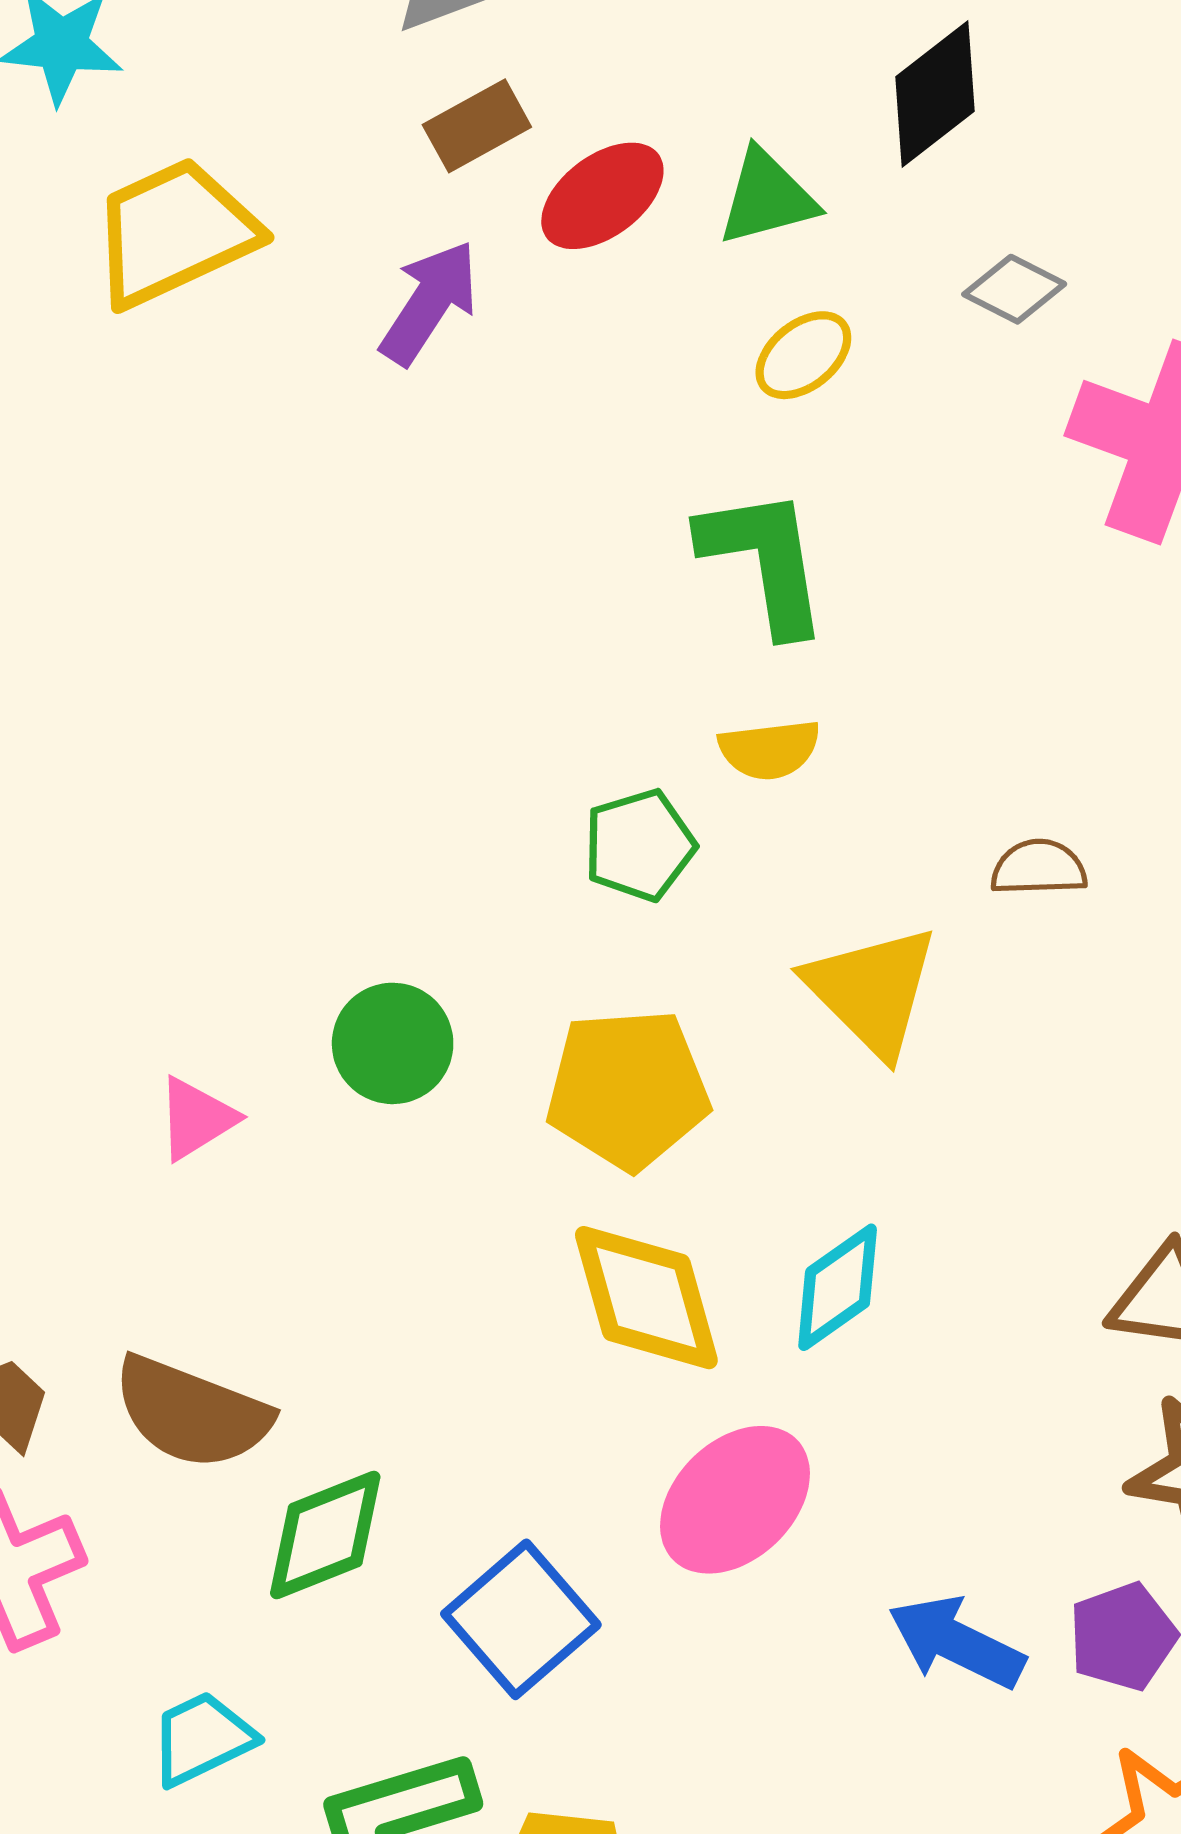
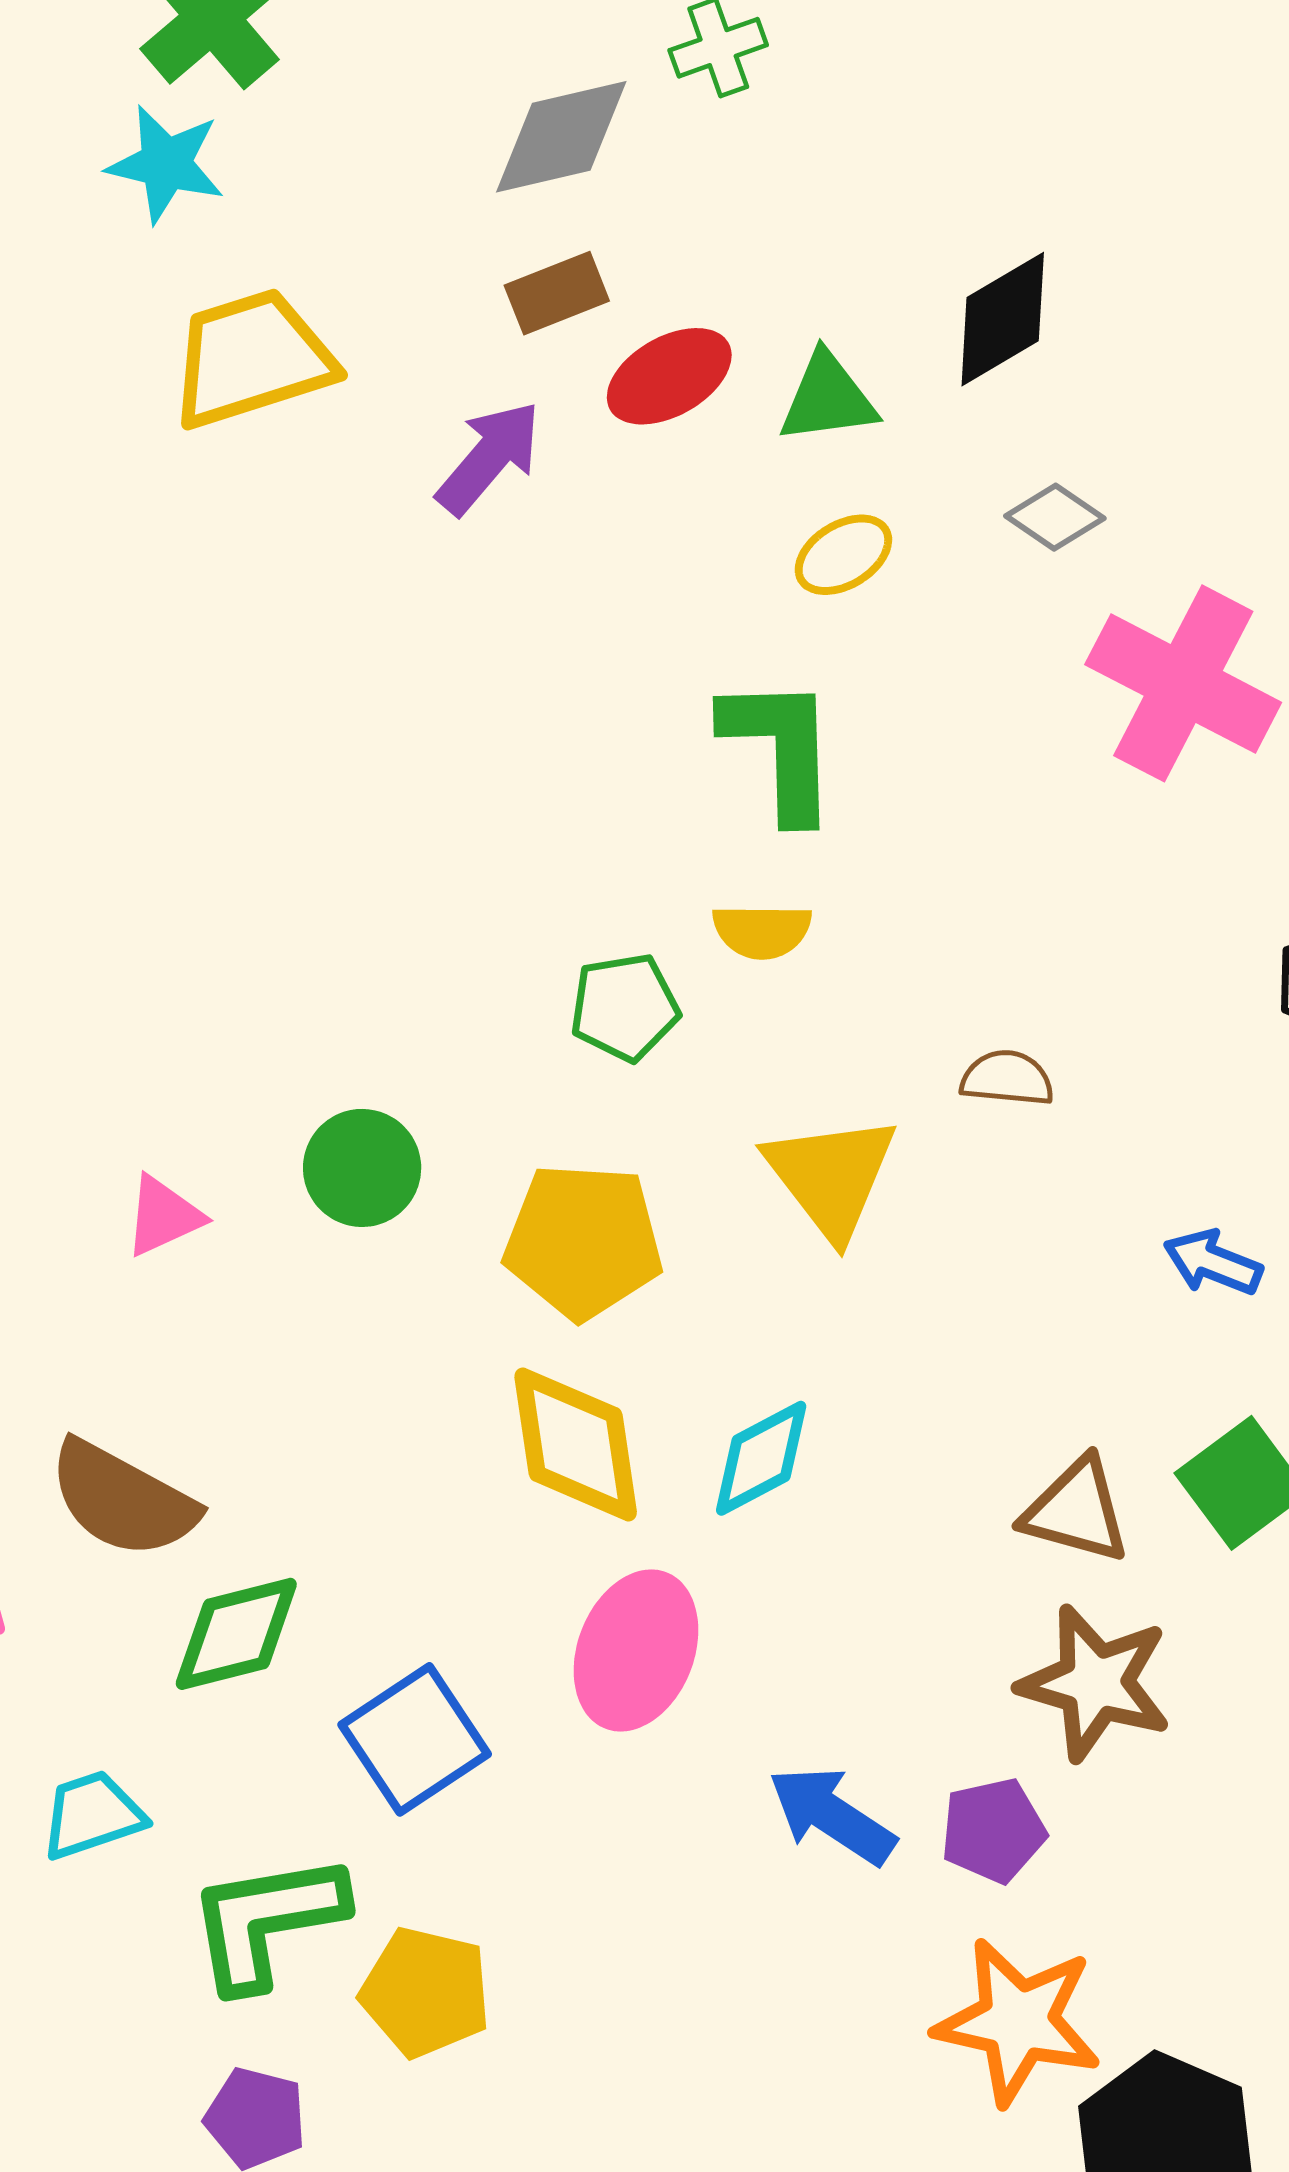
pink ellipse: (735, 1500) -> (636, 1650), turned -32

